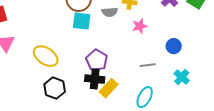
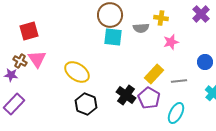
purple pentagon: (97, 60) -> (149, 98), moved
black cross: (95, 79) -> (126, 95), turned 30
yellow rectangle: (109, 88) -> (154, 74), moved

